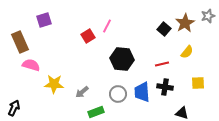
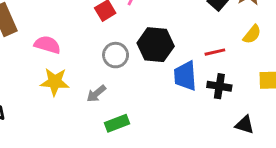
pink semicircle: (31, 65) -> (47, 45), moved
blue trapezoid: (142, 92) -> (185, 76), moved
gray circle: (118, 94) -> (116, 55), moved

